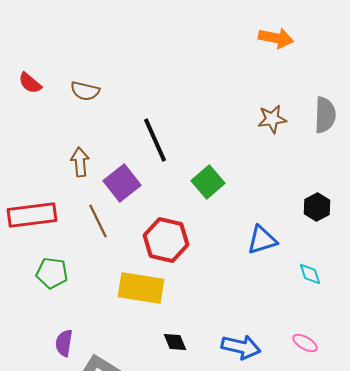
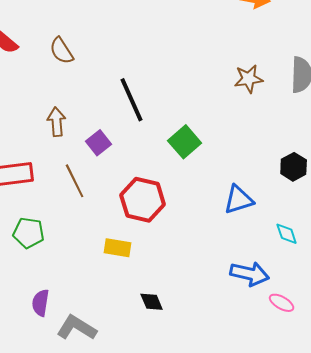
brown semicircle: (85, 91) -> (62, 51), turned 44
purple square: (122, 183) -> (99, 143), size x0.7
yellow rectangle: (141, 288) -> (118, 248), size x0.6
blue arrow: (241, 347) -> (250, 274), moved

